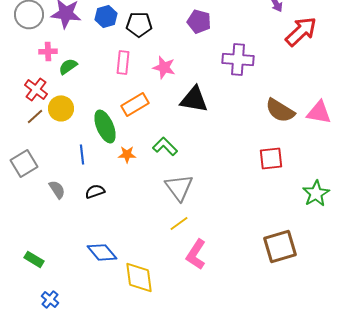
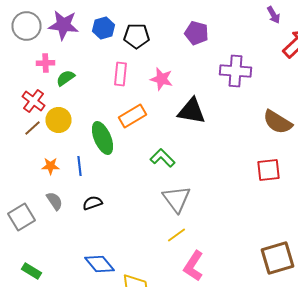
orange star: (127, 154) -> (50, 166), moved
gray square: (24, 163) -> (22, 217), moved

